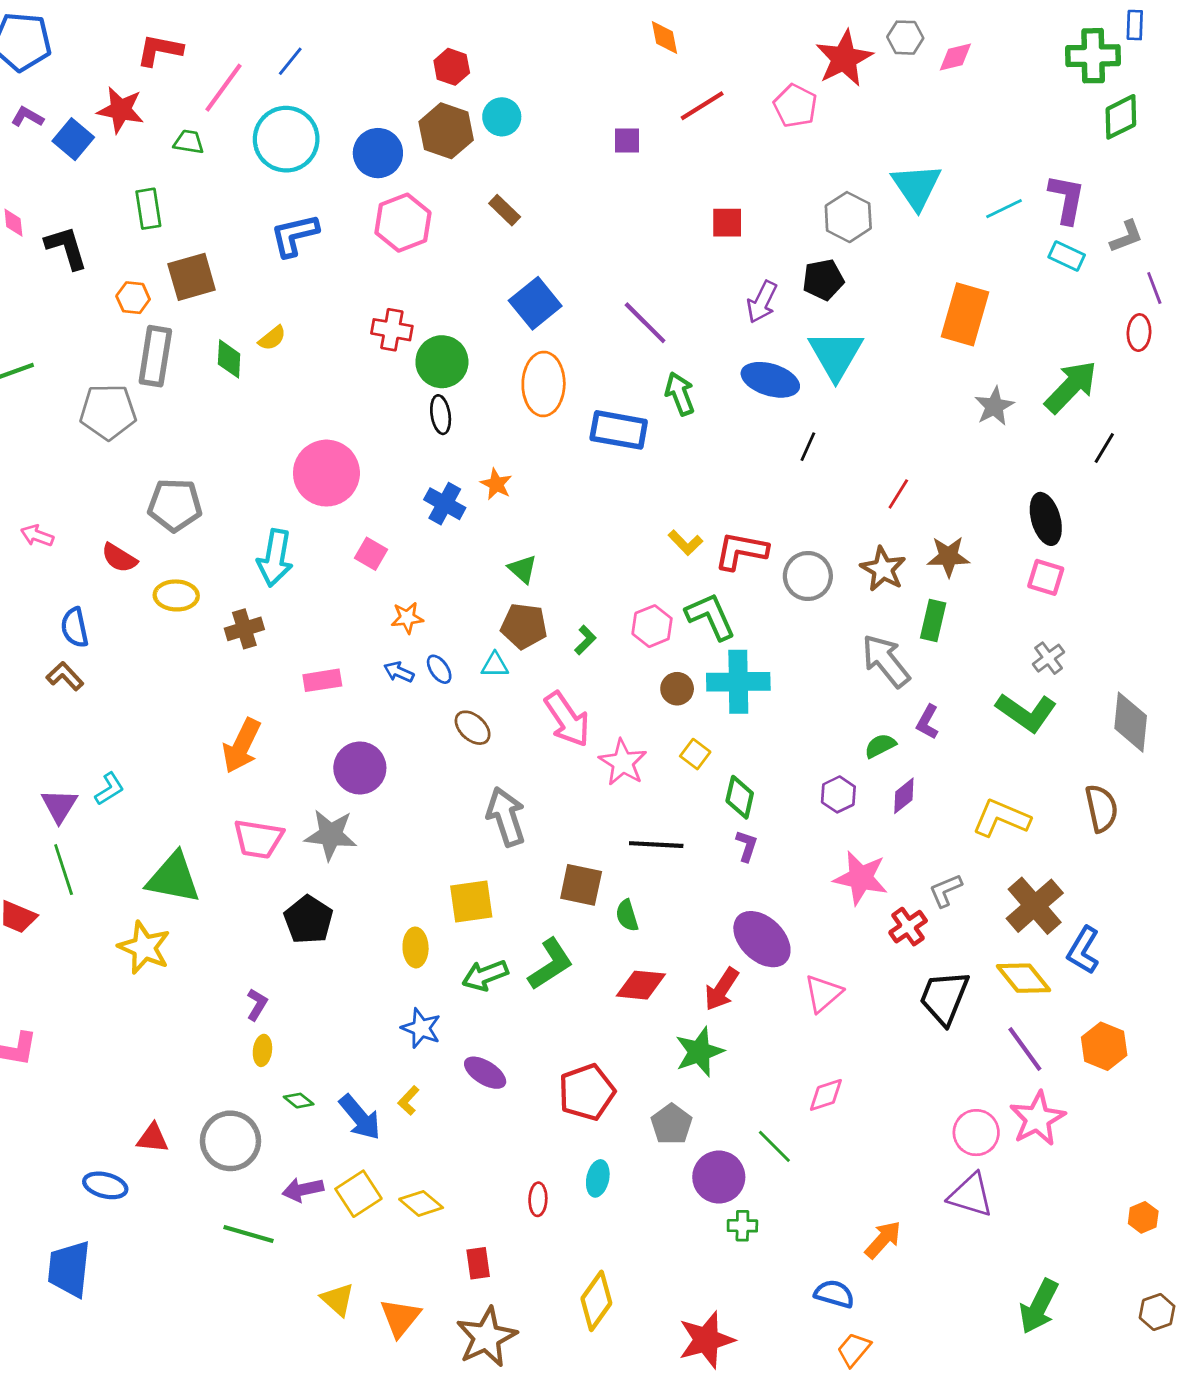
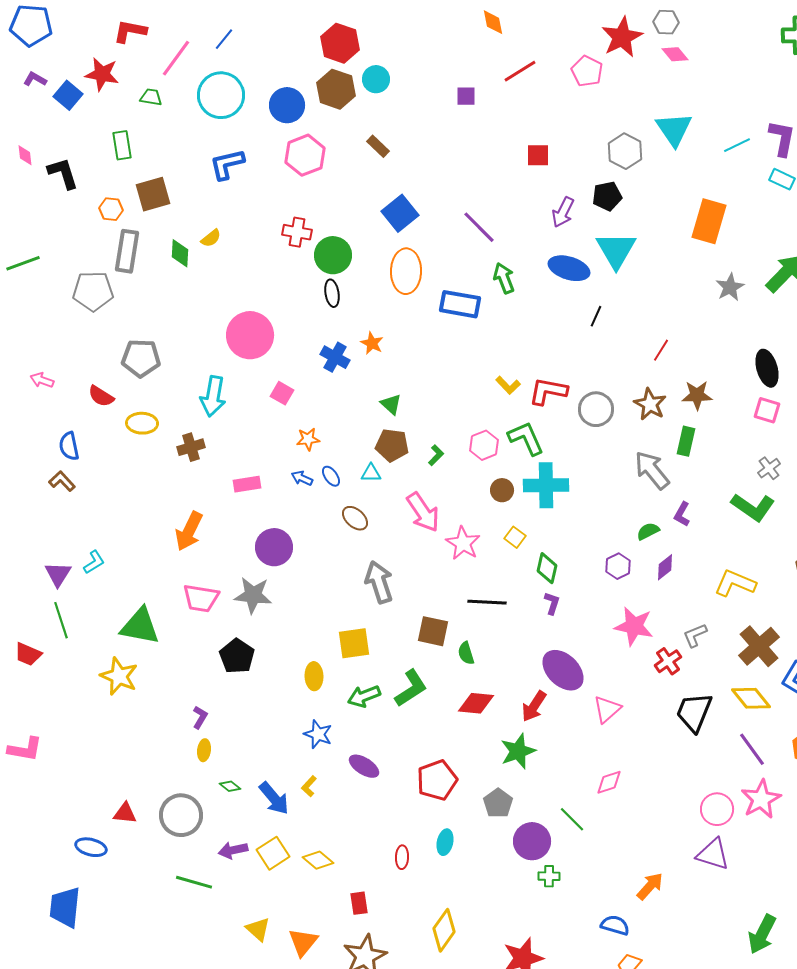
pink diamond: (955, 57) -> (675, 54), moved, turned 64
red hexagon: (452, 67) -> (340, 43), size x1.5

